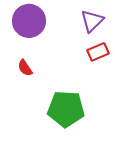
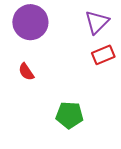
green pentagon: (66, 109) -> (69, 115), size x0.7

